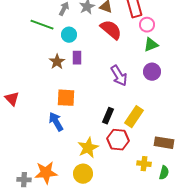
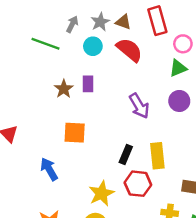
pink circle: (147, 25) -> (183, 44), moved
cyan circle: (69, 35) -> (93, 46), moved
yellow rectangle: (134, 117) -> (157, 156), turned -40
blue arrow: (56, 122) -> (49, 169), moved

